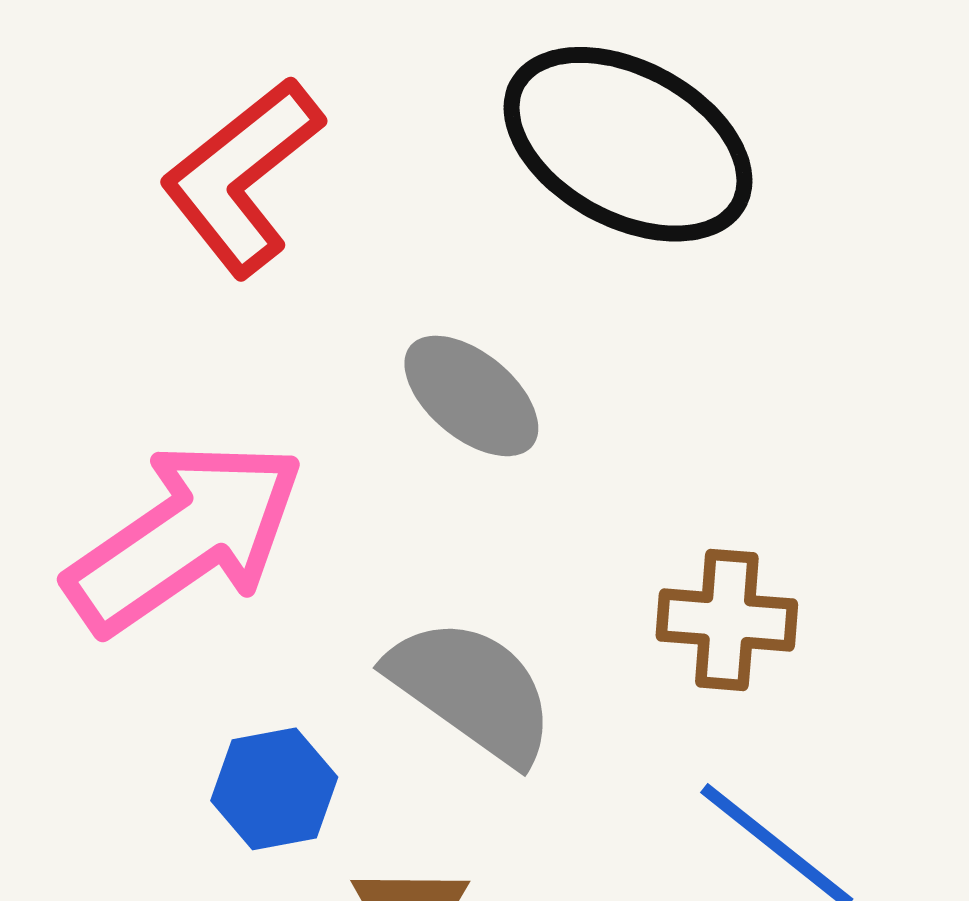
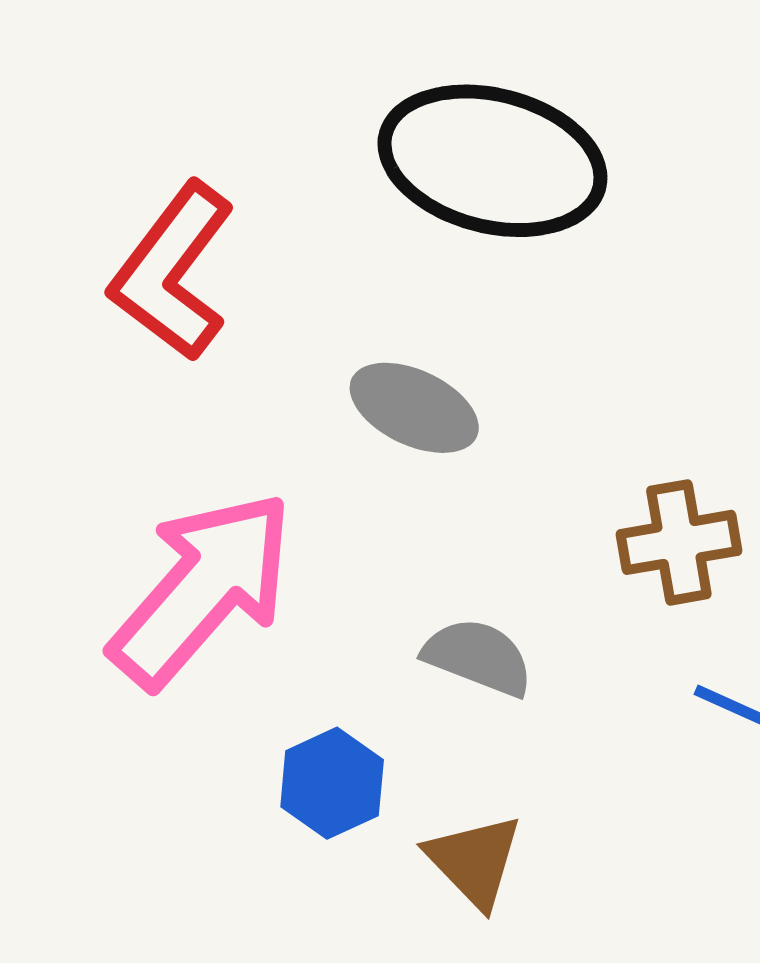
gray semicircle: (472, 690) -> (478, 657), size x0.7

